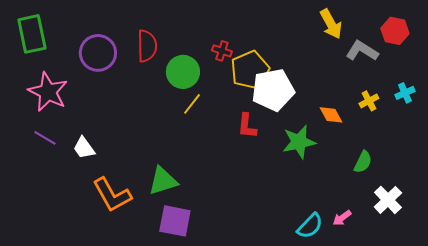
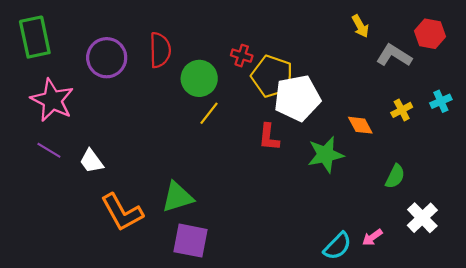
yellow arrow: (331, 24) -> (360, 26), size x0.7
yellow pentagon: (250, 70) -> (272, 76), turned -30

